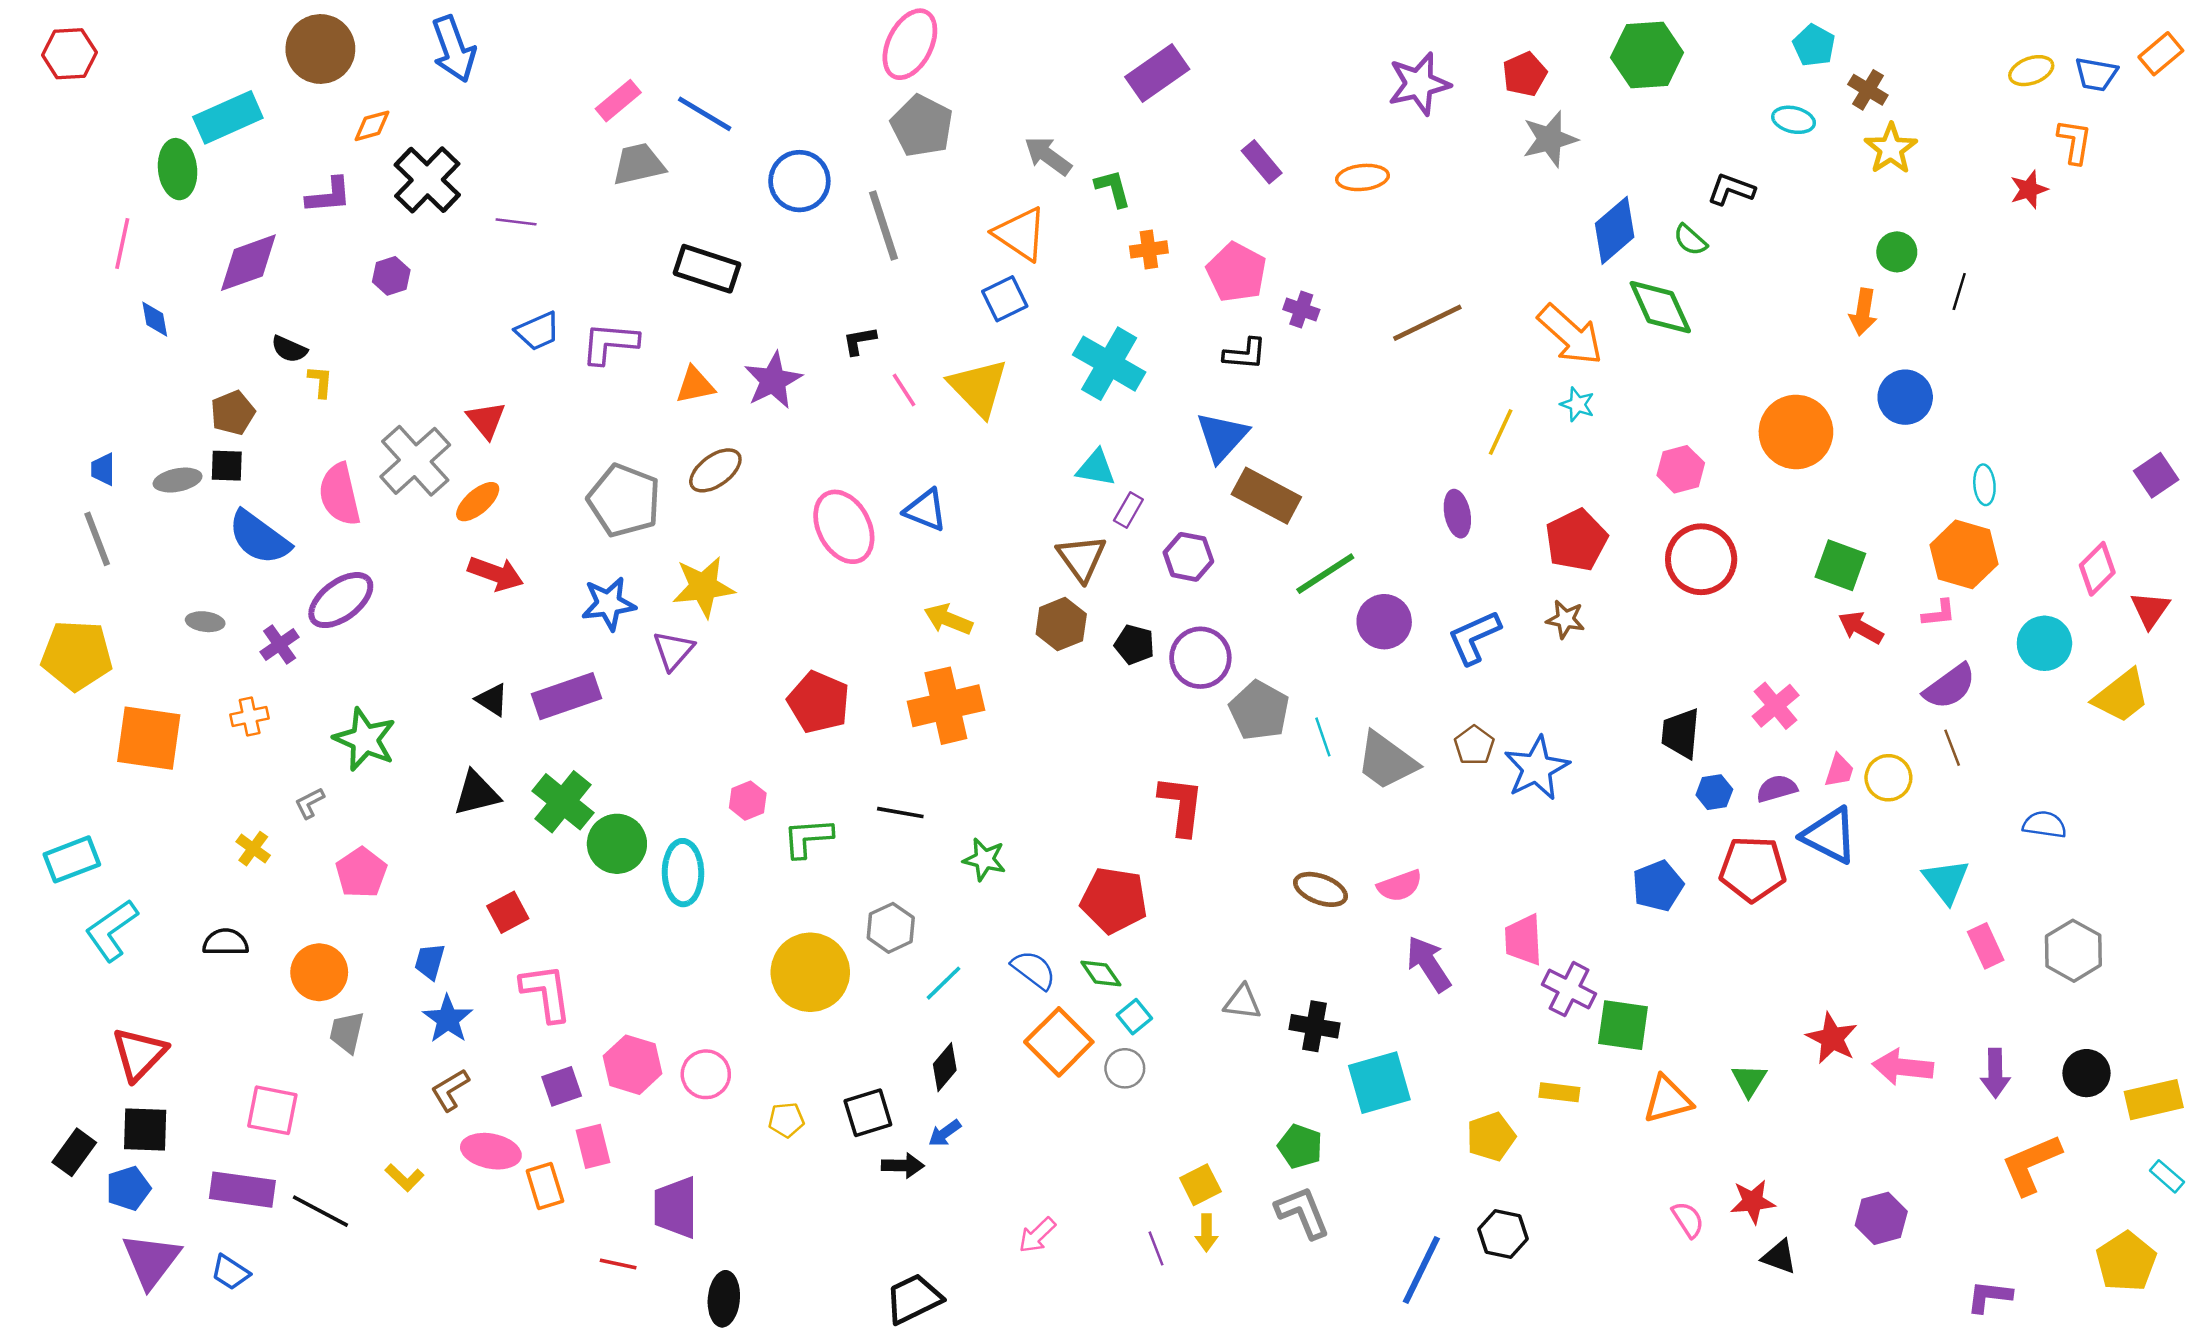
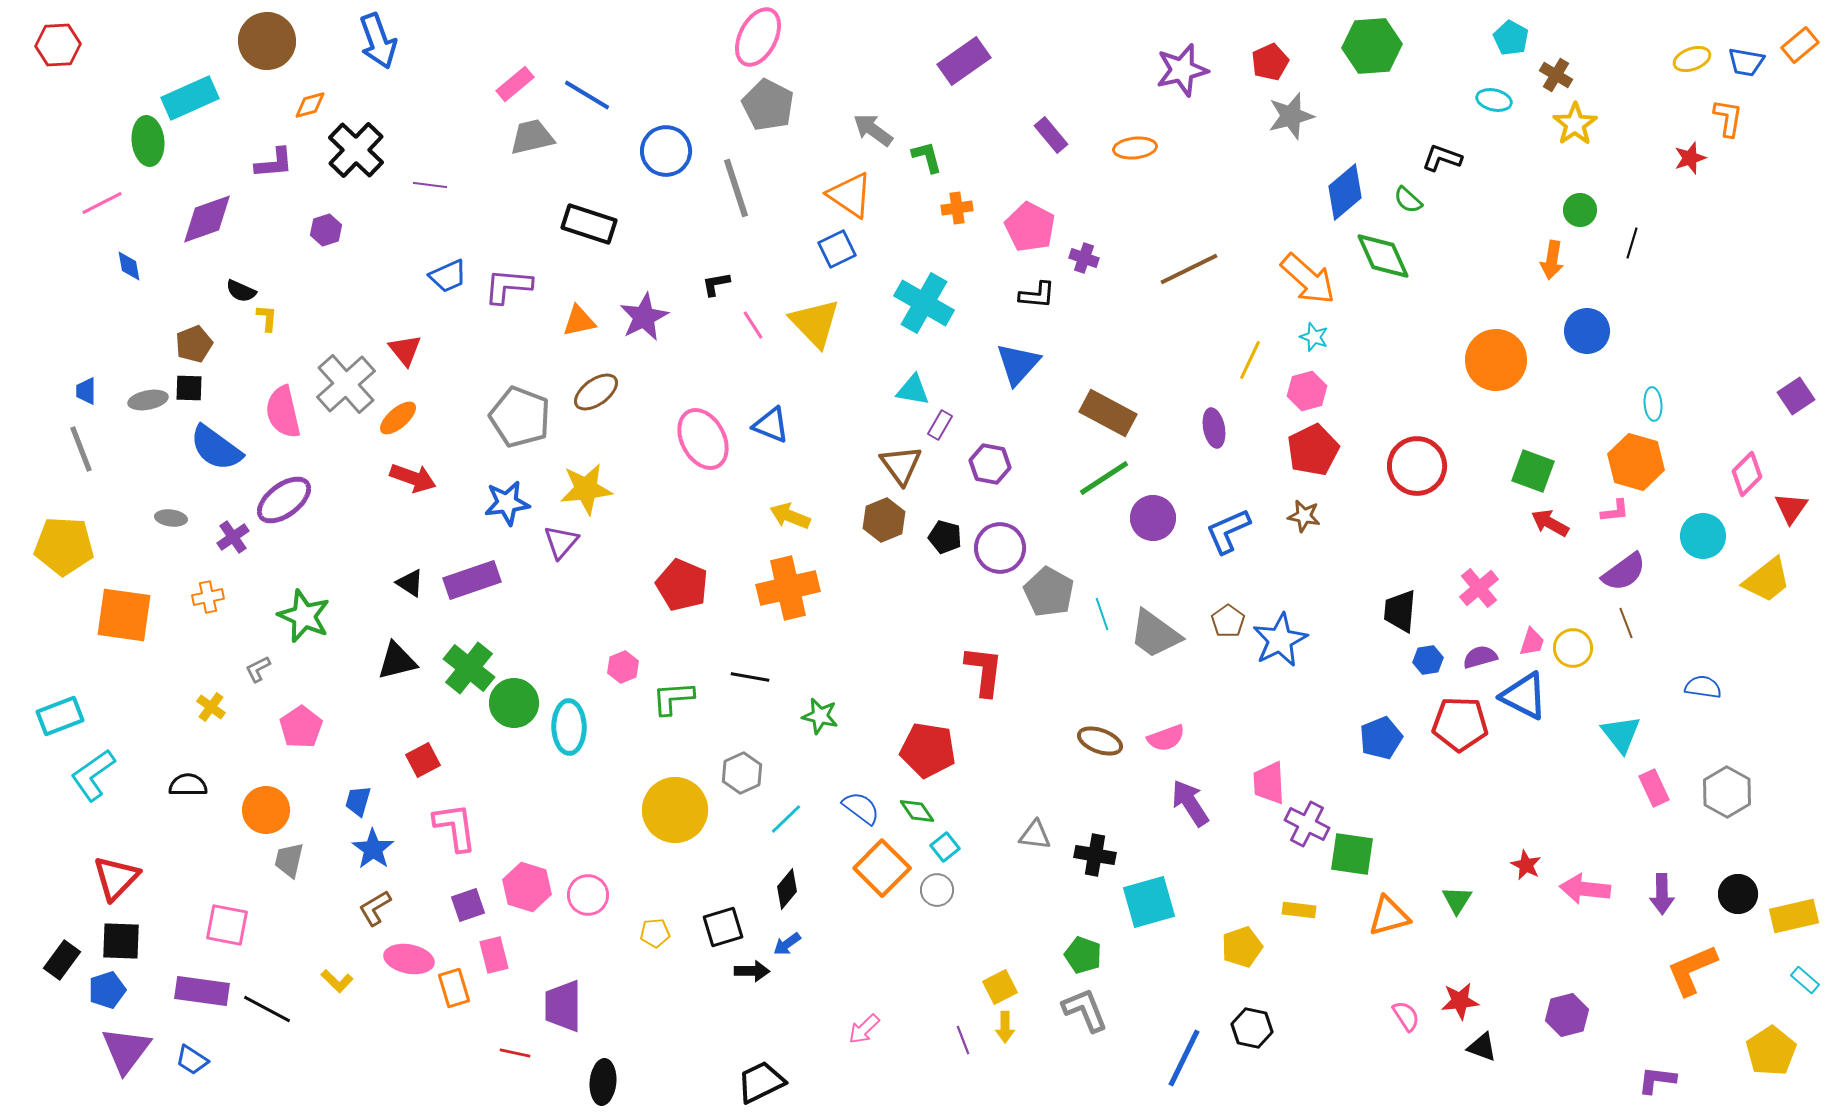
pink line: (122, 243) -> (102, 203), turned 51
pink hexagon: (1681, 469) -> (1307, 391), moved
brown rectangle: (1266, 496) -> (1108, 413), moved
red star: (1832, 1038) -> (1526, 865), size x0.7

